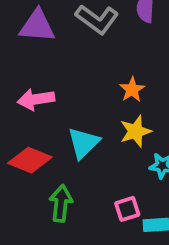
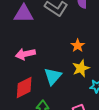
red diamond: (30, 160) -> (24, 87), turned -45

